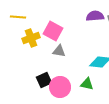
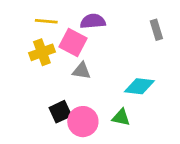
purple semicircle: (95, 16) -> (93, 21), moved
yellow line: (18, 17) -> (46, 21), moved

